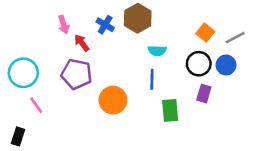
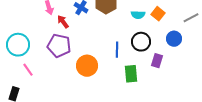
gray line: (235, 38) -> (191, 18), moved
cyan semicircle: (157, 51) -> (138, 15), moved
black circle: (199, 64) -> (141, 42), moved

